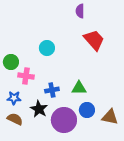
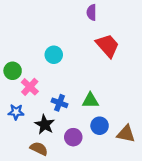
pink cross: (26, 76) -> (30, 87), turned 35
blue cross: (52, 90) -> (60, 103), turned 32
brown semicircle: (15, 119) -> (39, 149), moved
purple circle: (64, 120) -> (73, 137), size x0.6

